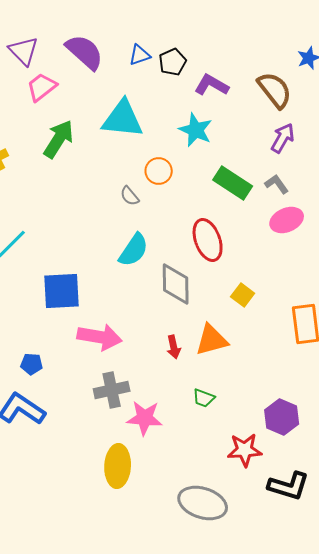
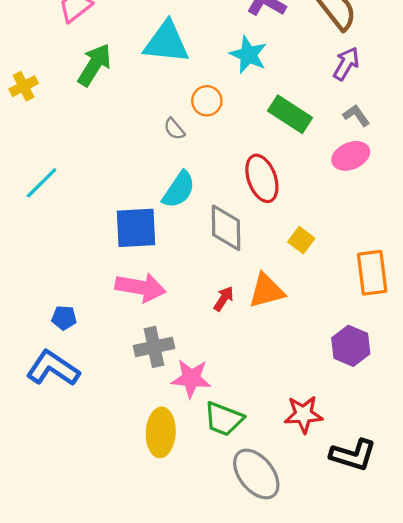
gray L-shape: (277, 184) -> (356, 115), moved
blue square: (62, 291) -> (136, 228), moved
red arrow: (174, 347) -> (224, 299), turned -135
green trapezoid: (204, 398) -> (224, 419), moved, size x1.6
purple hexagon: (282, 417) -> (351, 346), moved
gray ellipse: (203, 503) -> (256, 474), turned 33

